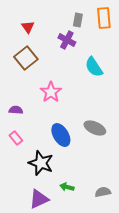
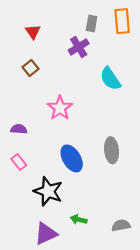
purple cross: (67, 40) -> (79, 47), turned 30
brown square: (26, 58) -> (31, 68), size x0.6
gray ellipse: (95, 128) -> (112, 150), turned 60

